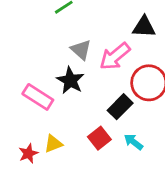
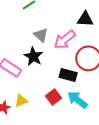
black rectangle: (120, 107) -> (68, 75), turned 60
cyan arrow: (133, 142) -> (77, 100), size x1.5

